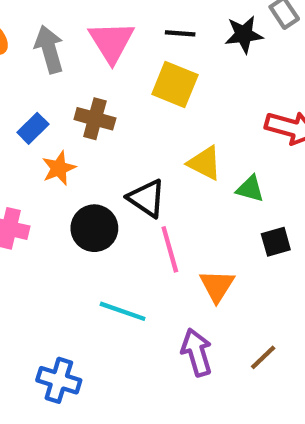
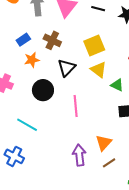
yellow square: (175, 84) -> (94, 45), moved, turned 35
black triangle: (147, 198) -> (67, 68), moved, turned 30
orange triangle: (217, 286) -> (104, 143), moved
cyan line: (123, 311) -> (27, 125), moved

